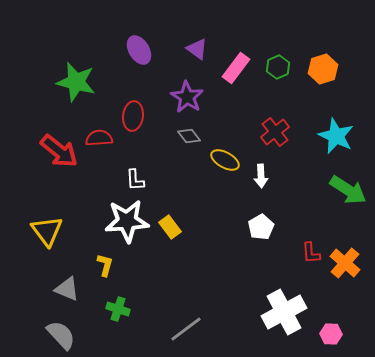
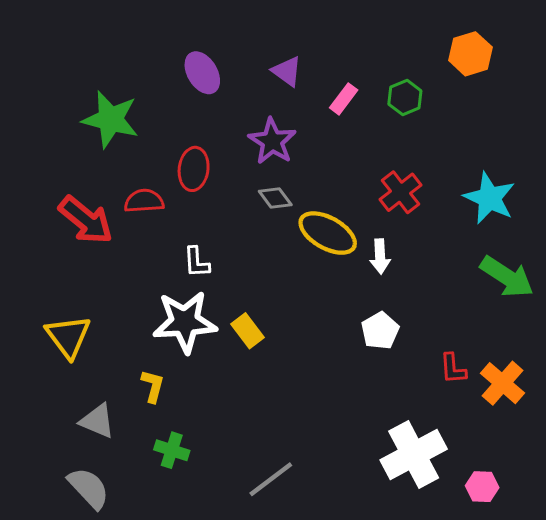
pink rectangle: (236, 68) -> (344, 99), size x0.7
orange hexagon: (323, 69) -> (470, 54), moved
yellow ellipse: (225, 160) -> (328, 233), size x1.4

